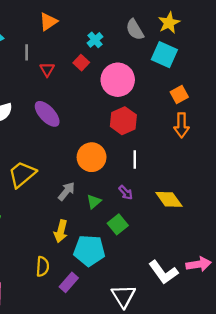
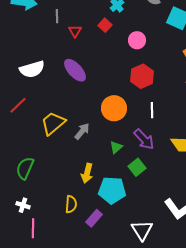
pink circle: (118, 80) -> (137, 40), size x0.6
gray arrow: (66, 191) -> (82, 131), moved
purple arrow: (126, 192) -> (144, 139), size x1.6

